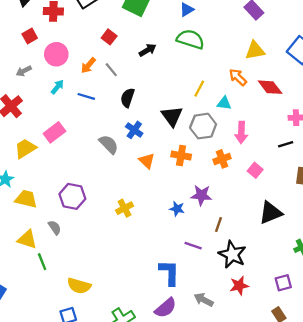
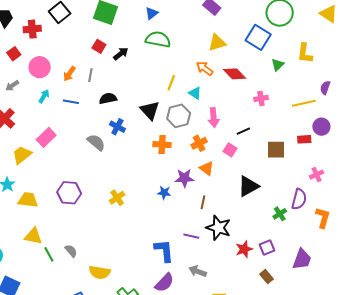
red square: (109, 37) -> (99, 46), moved
gray line: (111, 70) -> (90, 75), turned 56
black semicircle: (128, 98) -> (108, 98), turned 66
cyan triangle: (224, 103) -> (195, 93), turned 32
black line: (286, 144) -> (243, 131), moved
orange triangle: (147, 161) -> (207, 168), moved
gray semicircle: (55, 228) -> (71, 251), moved
purple line: (193, 246) -> (191, 236), moved
yellow semicircle: (79, 286) -> (100, 272), moved
red star: (239, 286) -> (244, 249), moved

